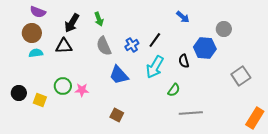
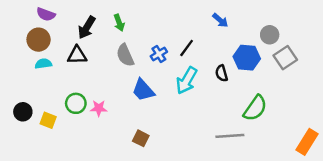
gray square: (241, 76) -> (285, 58), moved
green semicircle: (174, 90) -> (255, 108), moved, size x1.6

